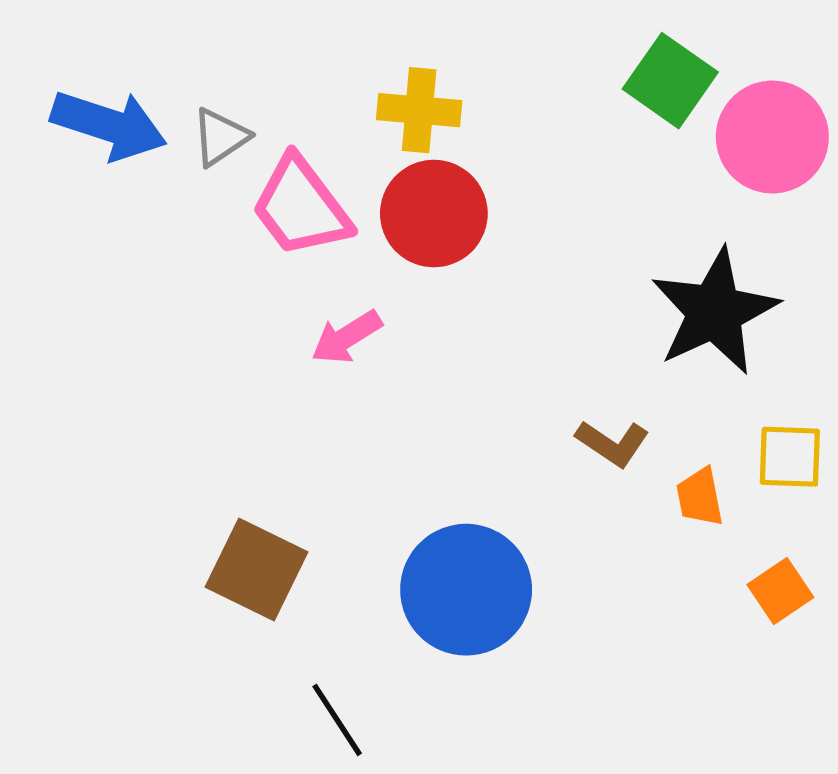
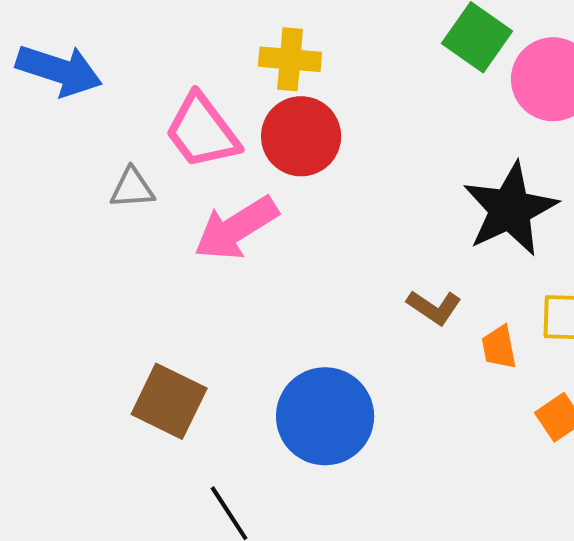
gray triangle: (220, 137) -> (132, 188), moved, turned 30
pink arrow: (347, 337) -> (236, 228), size x1.6

